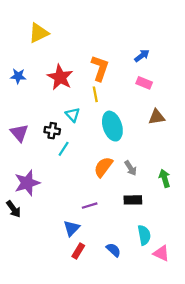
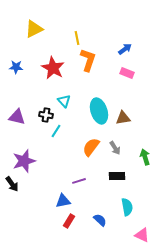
yellow line: (95, 94) -> (77, 38), moved
brown triangle: (157, 117) -> (123, 118), moved
purple triangle: (19, 133) -> (17, 117), turned -36
blue triangle: (71, 228) -> (63, 201), turned 35
pink triangle: (161, 253) -> (142, 235), moved

